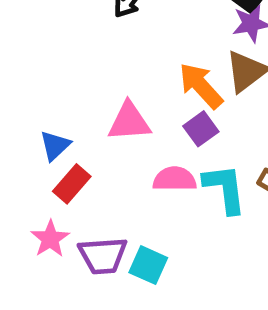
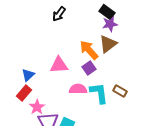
red rectangle: (72, 184) -> (24, 93), moved
pink star: (50, 239) -> (37, 107), moved

